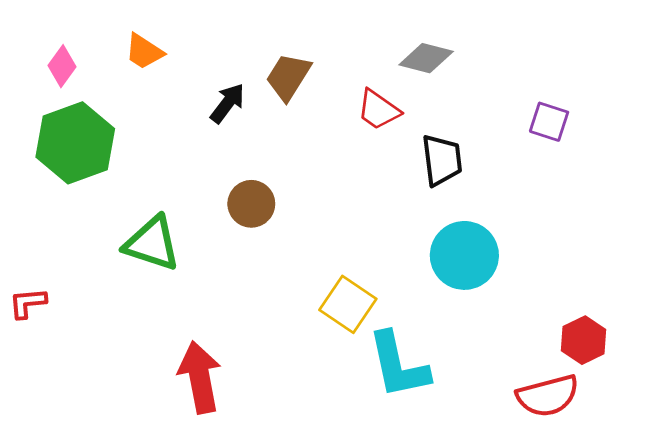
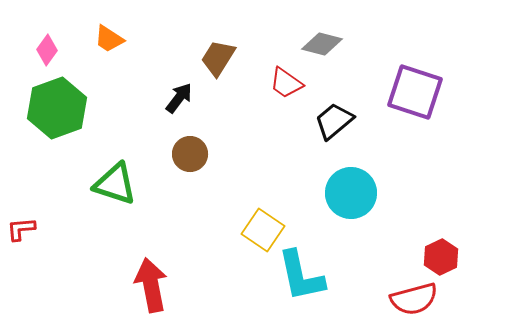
black arrow: (227, 103) -> (179, 98), moved
purple square: (549, 122) -> (415, 92), size x1.8
black trapezoid: (442, 160) -> (334, 121), turned -123

